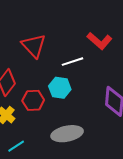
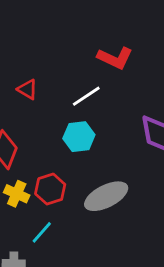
red triangle: (34, 46) -> (27, 89), size x0.6
red hexagon: (33, 100) -> (50, 189), moved

